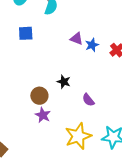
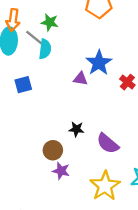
blue star: (92, 45) -> (99, 63), moved, size x1.6
purple semicircle: (88, 100) -> (108, 144), size x1.5

